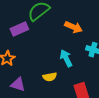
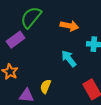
yellow semicircle: (50, 77) -> (46, 86), moved, turned 136

